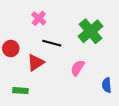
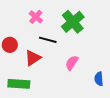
green cross: (91, 31) -> (73, 22), moved
green rectangle: (20, 91) -> (19, 84), size x1.5

